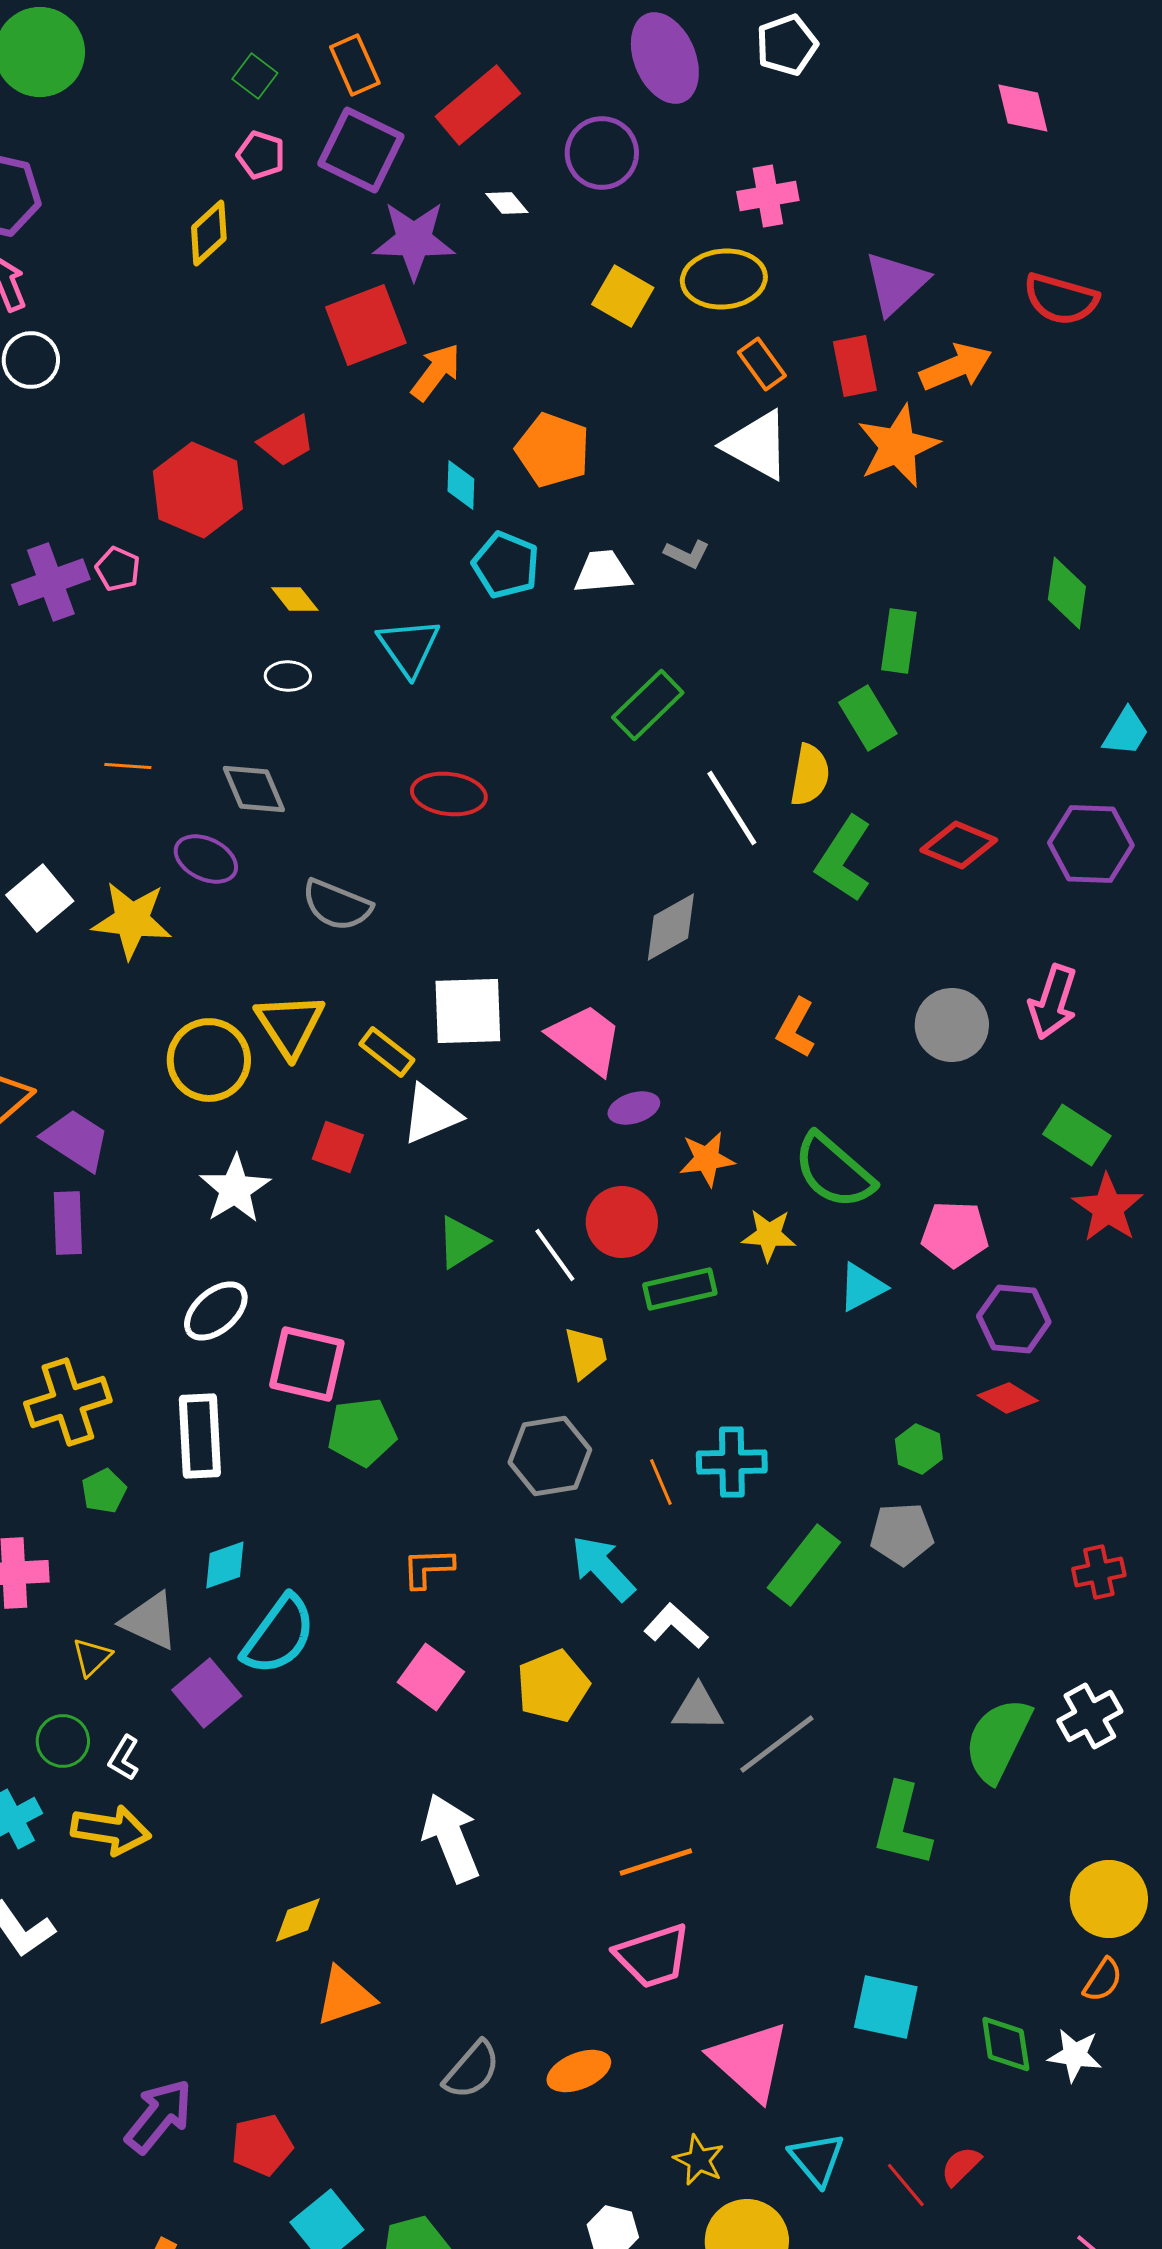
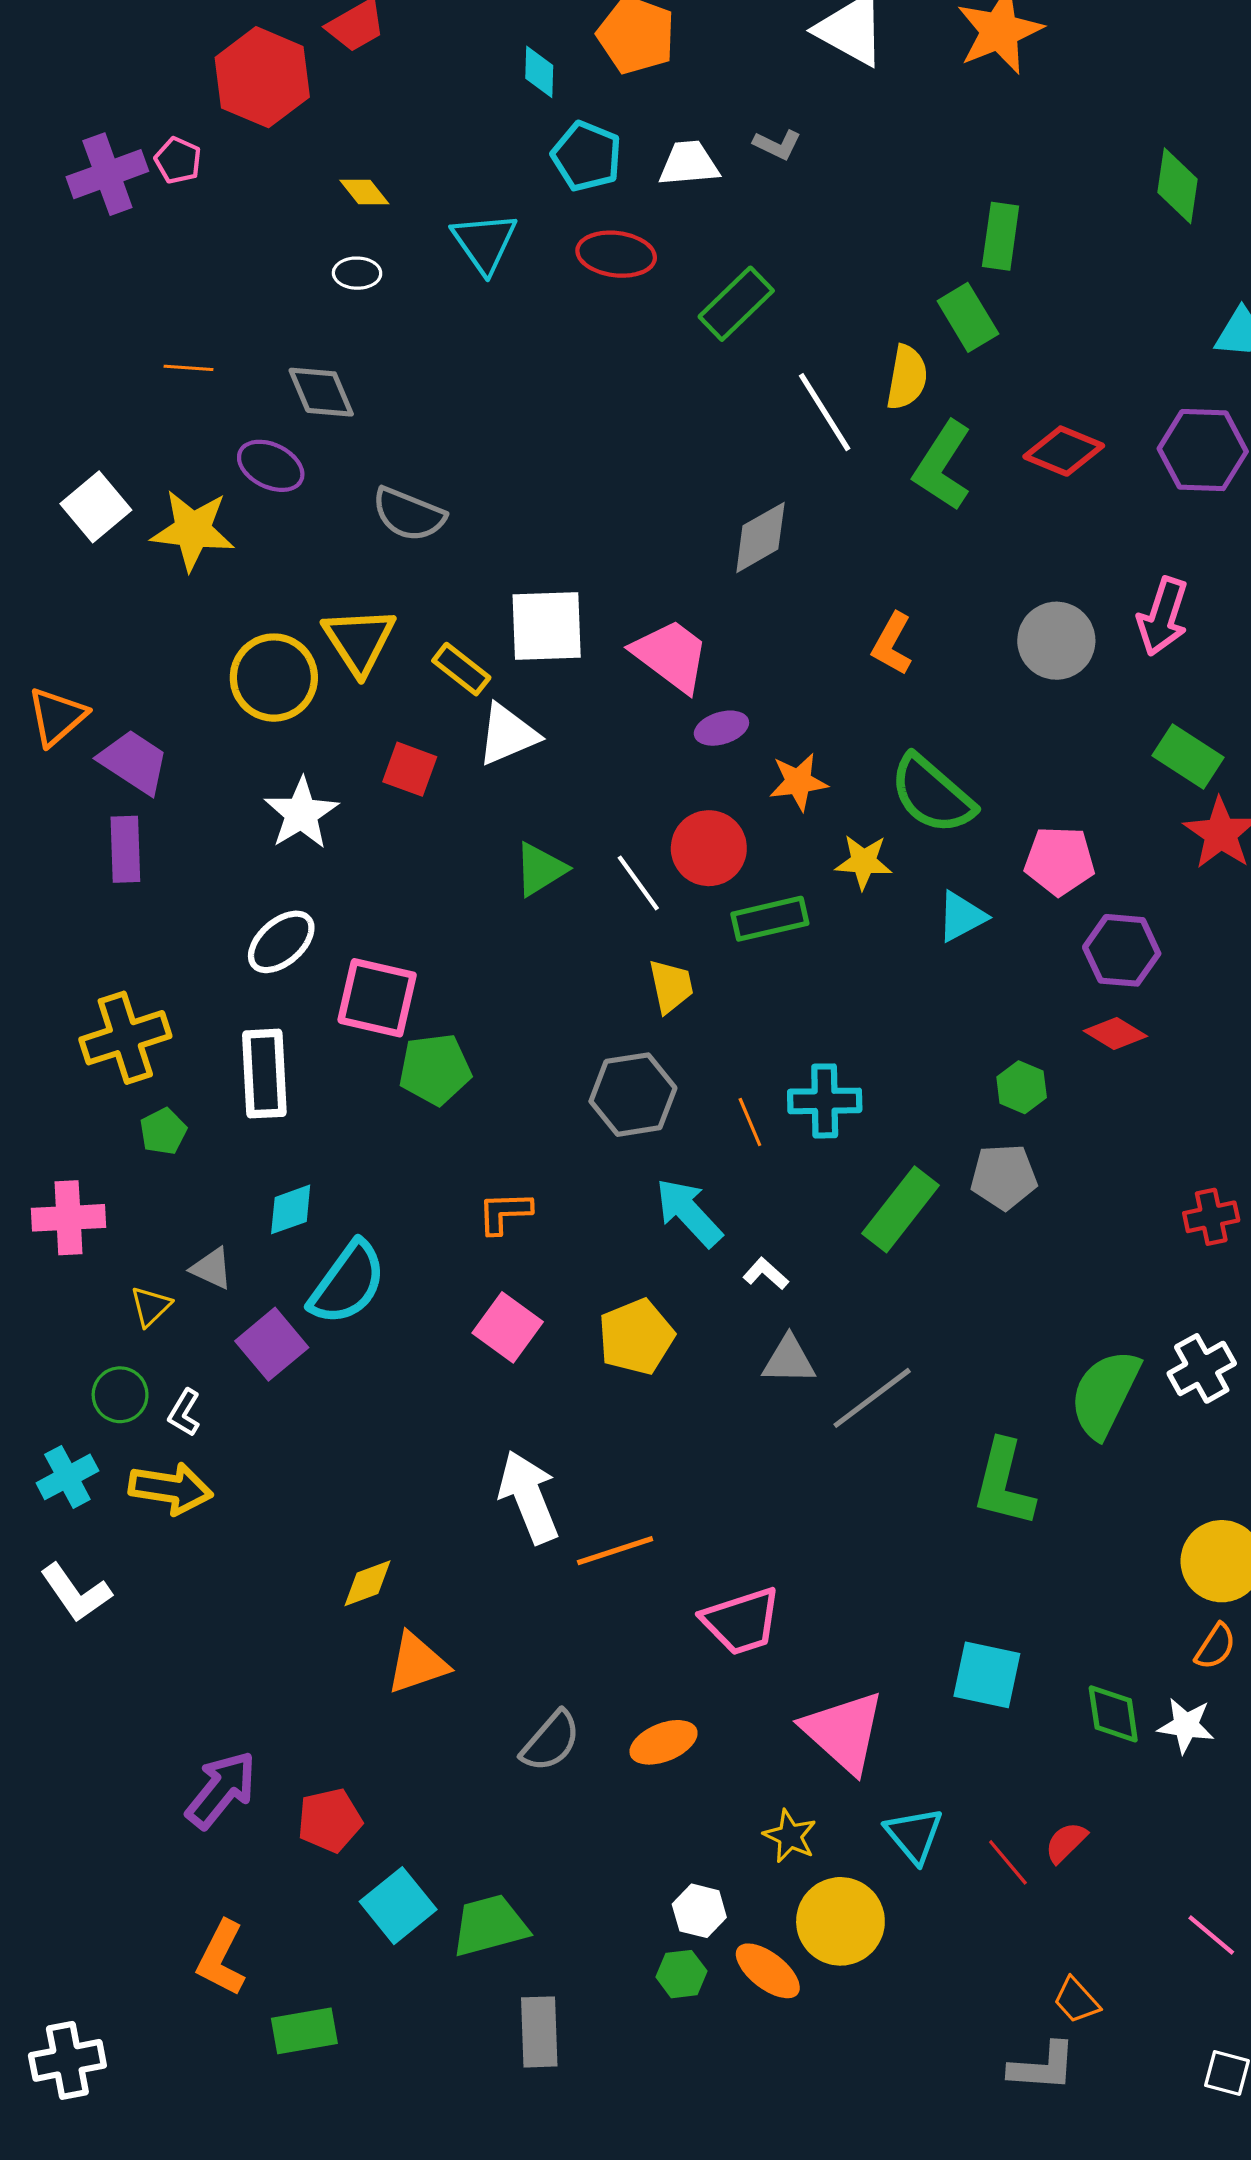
red ellipse: (449, 794) -> (616, 254), moved
gray triangle: (150, 1621) -> (212, 1268), size x0.7
white L-shape: (676, 1626) -> (766, 1274), size x0.7
orange line: (656, 1862) -> (615, 1551), moved

